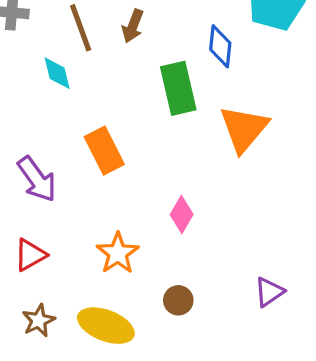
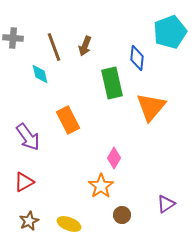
orange star: (118, 253) -> (101, 186), moved
brown circle: (178, 300) -> (122, 215), moved
yellow ellipse: (106, 326) -> (69, 224), size x0.7

